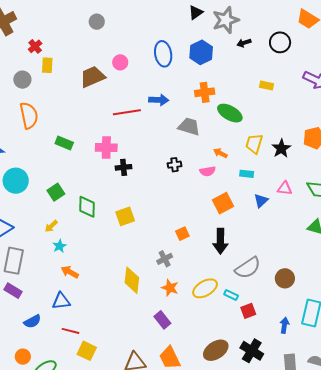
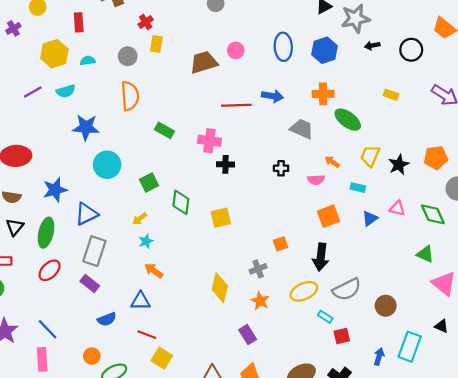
yellow ellipse: (205, 288) -> (304, 291), moved

